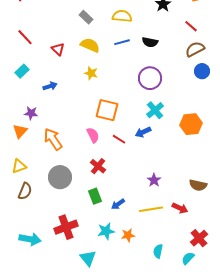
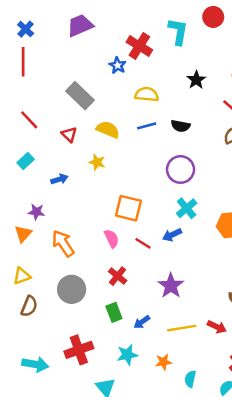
gray rectangle: (86, 17) -> (80, 96), moved, size x1.6
yellow star: (91, 73) -> (97, 162), moved
purple star: (154, 180) -> (171, 286), moved, size x1.5
orange star: (128, 235) -> (164, 362), moved

